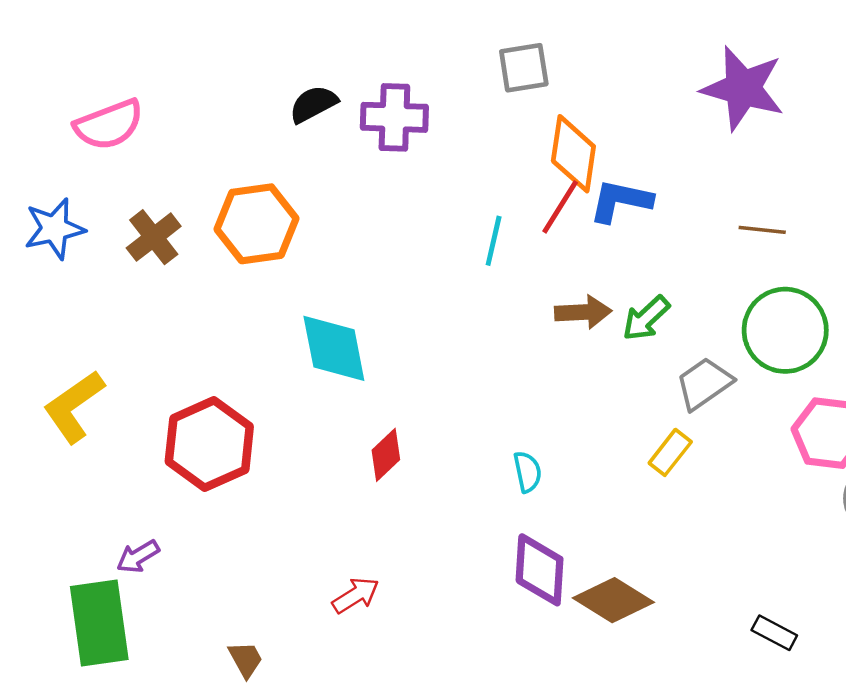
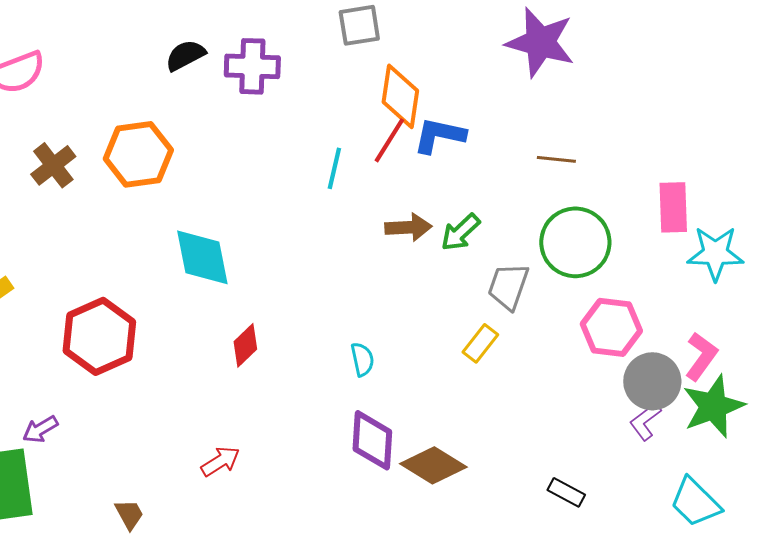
gray trapezoid: (704, 384) -> (508, 286), turned -36

